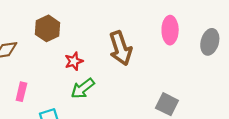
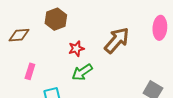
brown arrow: (121, 48) -> (117, 40), turned -124

